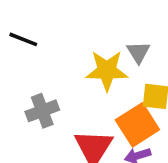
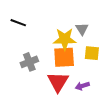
orange square: (137, 125) -> (64, 57), moved, turned 30

